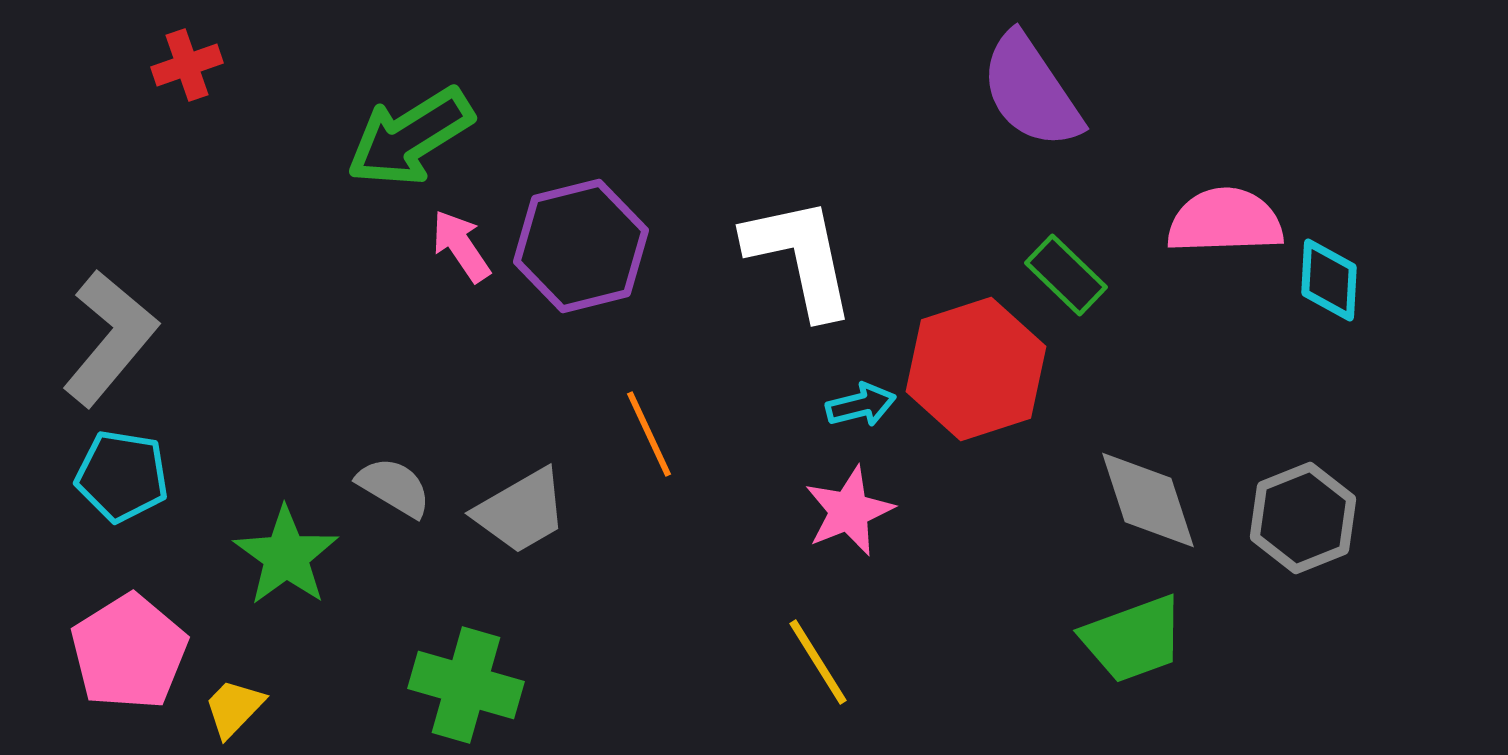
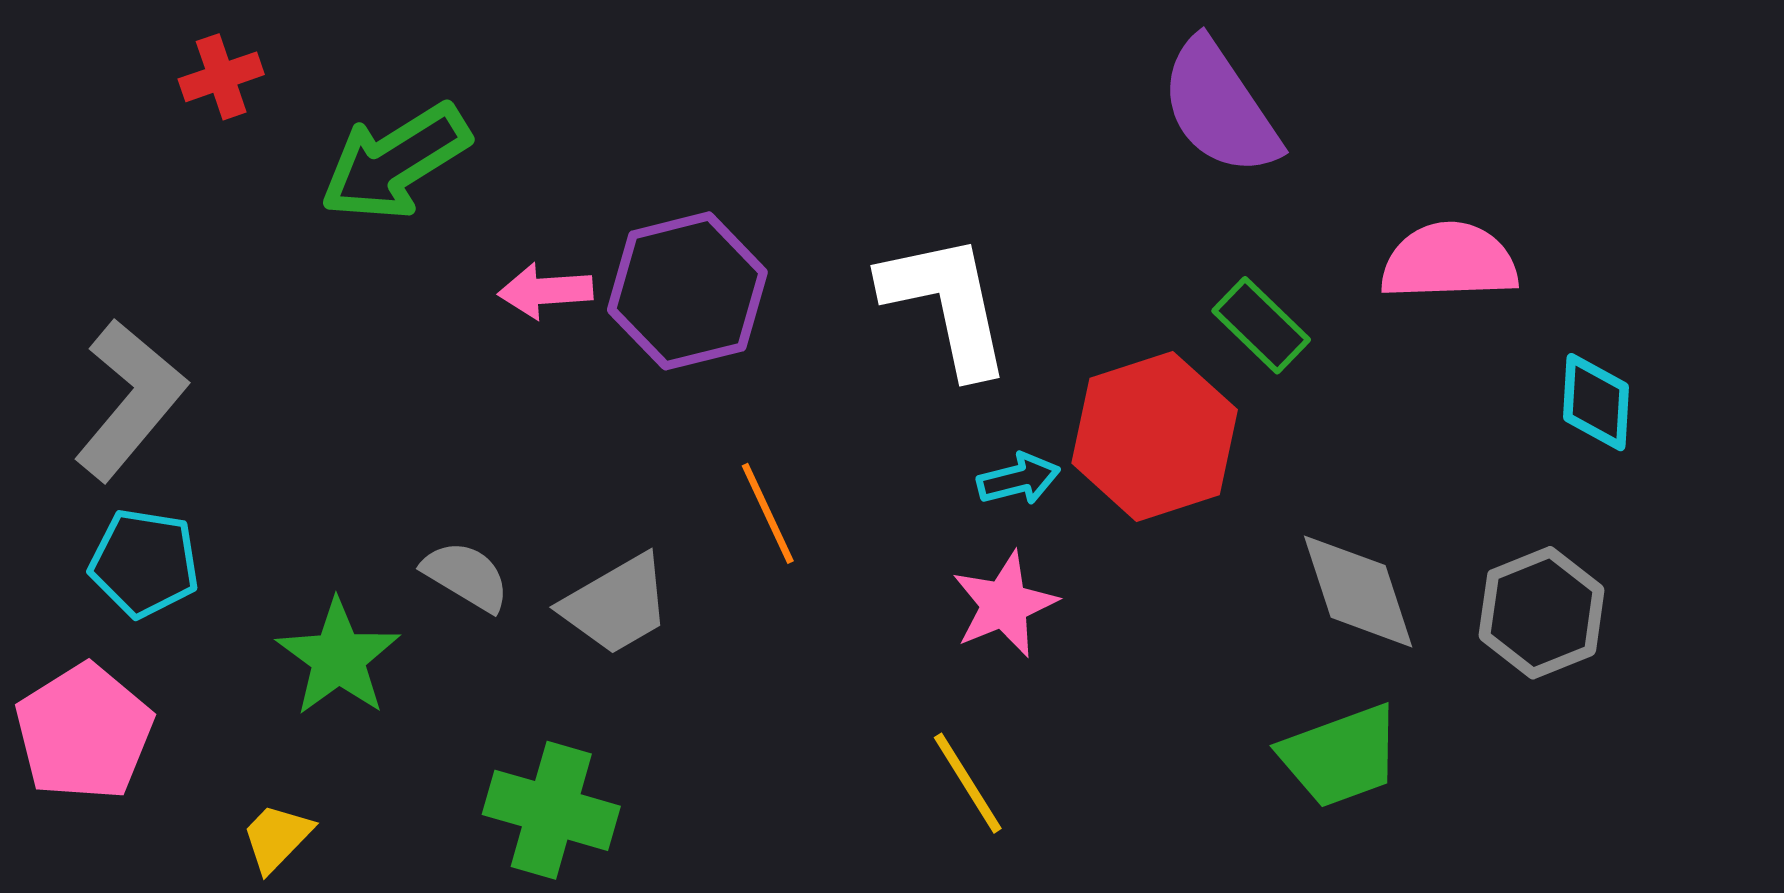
green arrow: (410, 137) -> (395, 162), moved
pink arrow: (461, 246) -> (545, 291), turned -60
cyan diamond: (1329, 280) -> (1596, 402), moved
pink pentagon: (129, 652) -> (84, 732), moved

